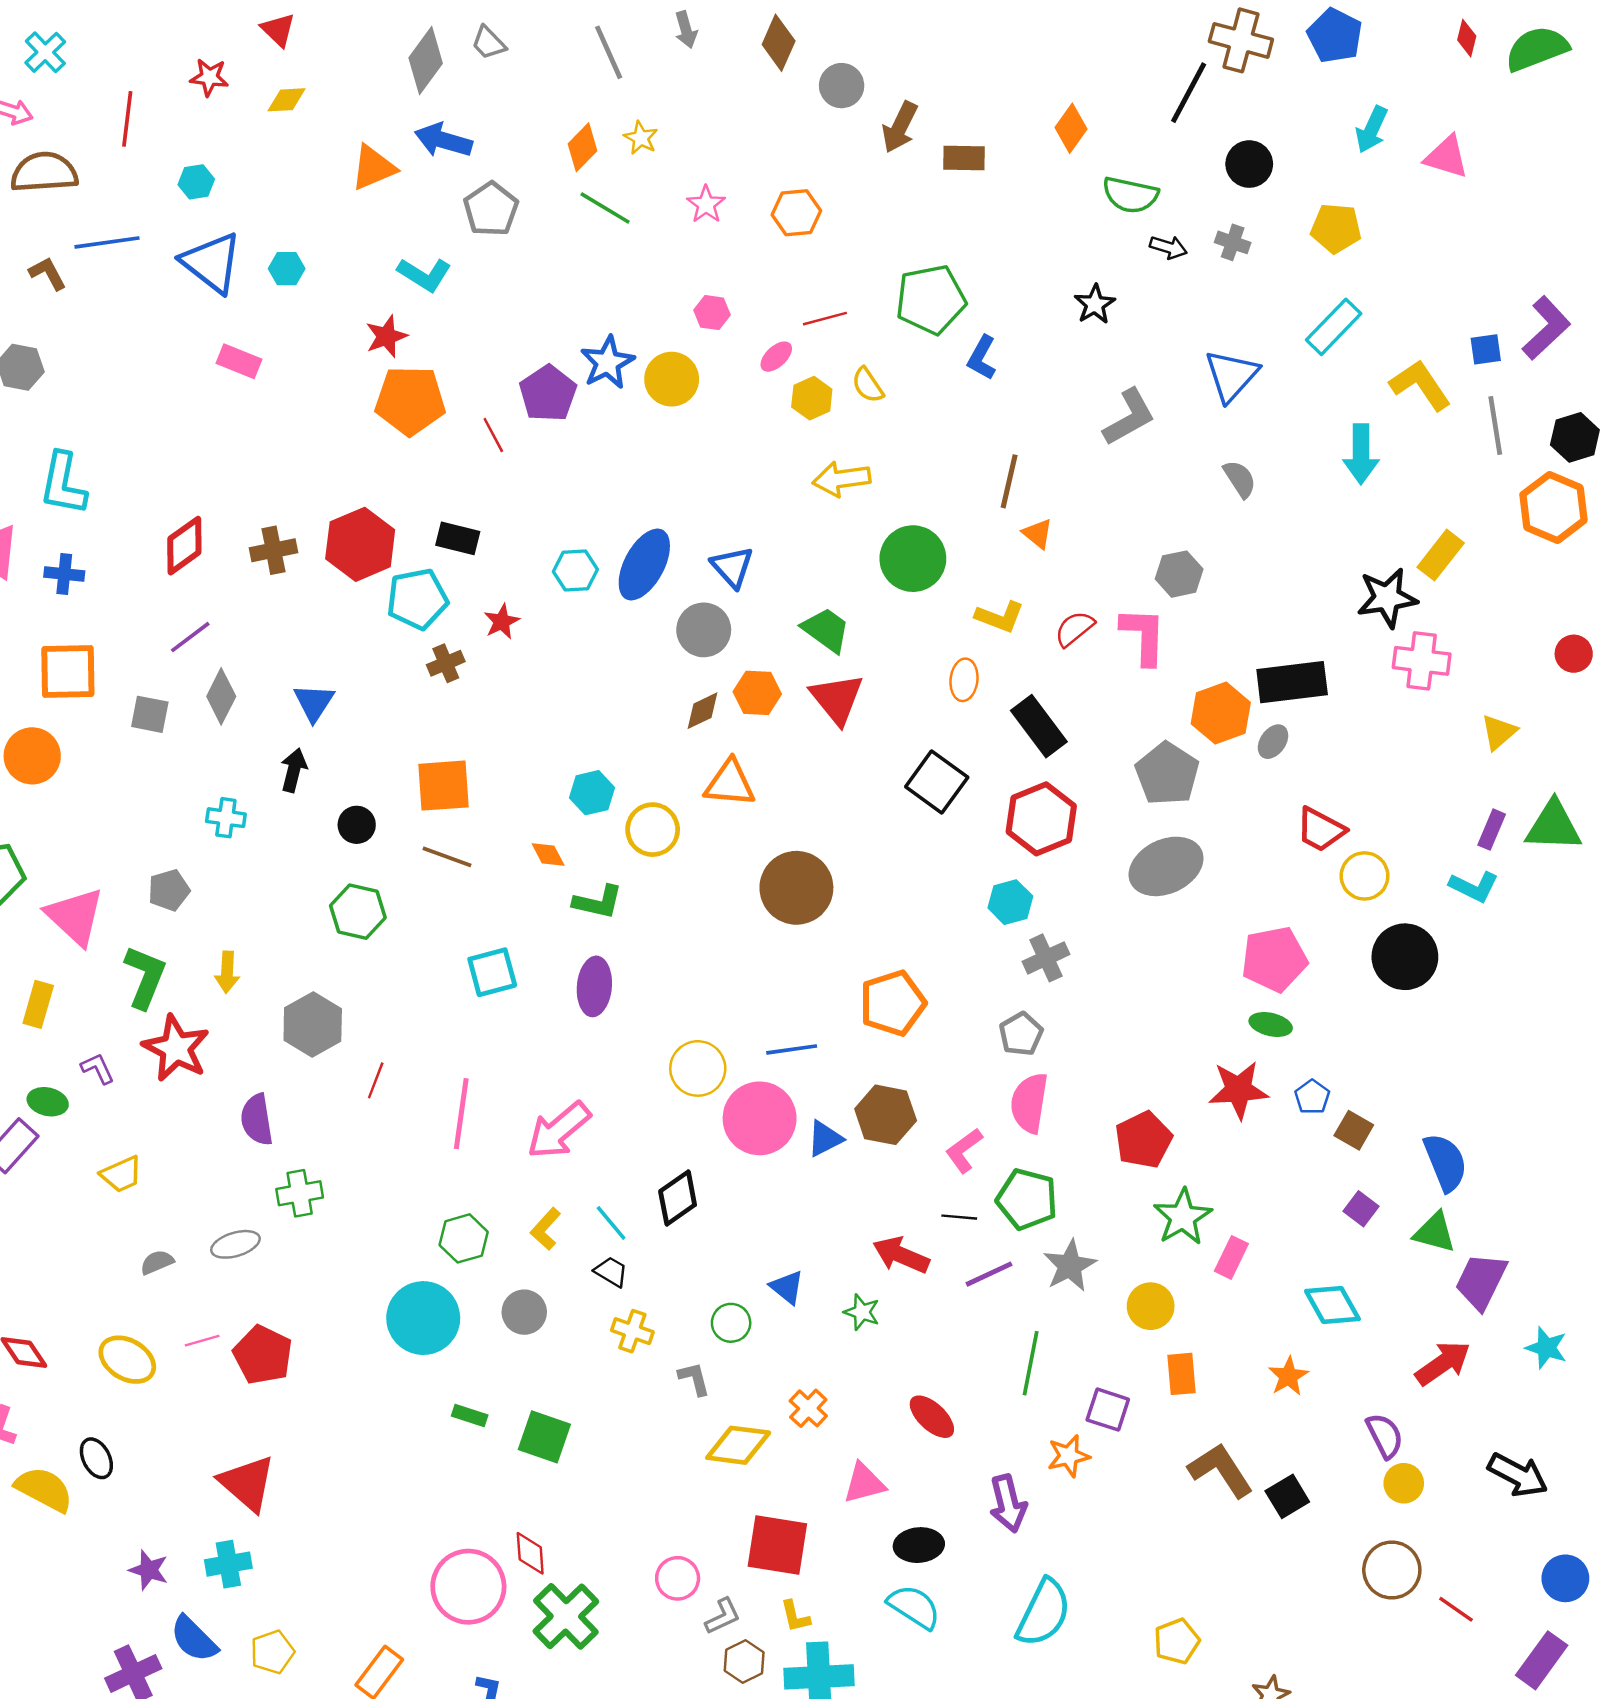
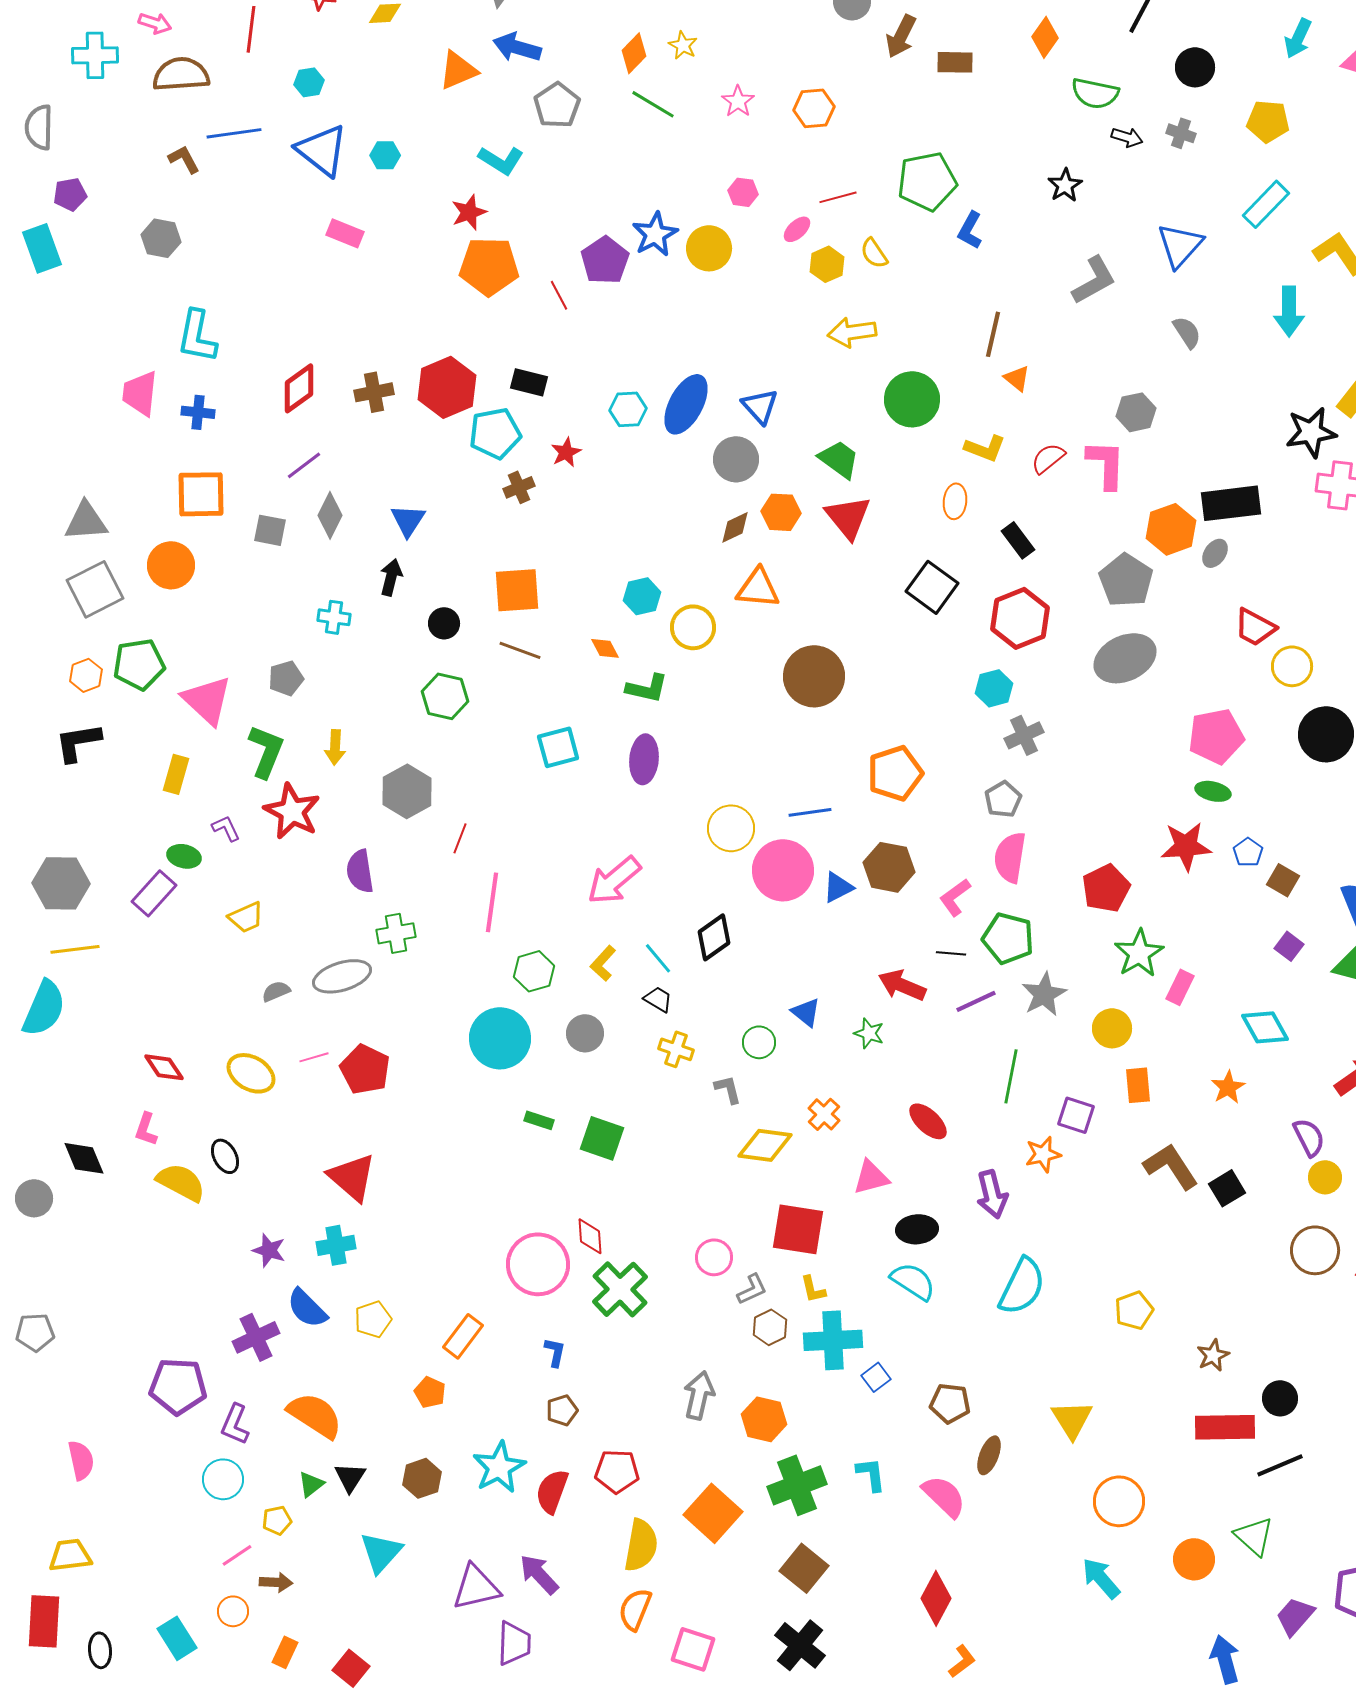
black rectangle: (1039, 726) -> (1018, 540), size x0.7
pink line: (461, 1114) -> (492, 902), moved
gray ellipse: (235, 1244) -> (342, 976), size x1.4

